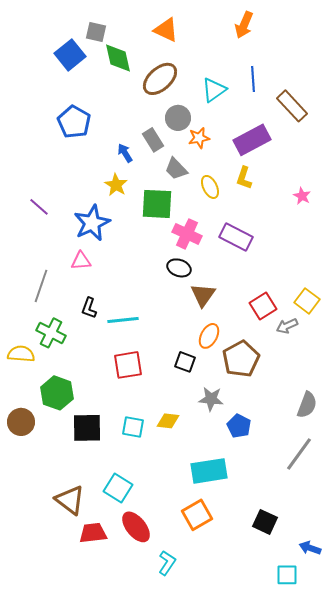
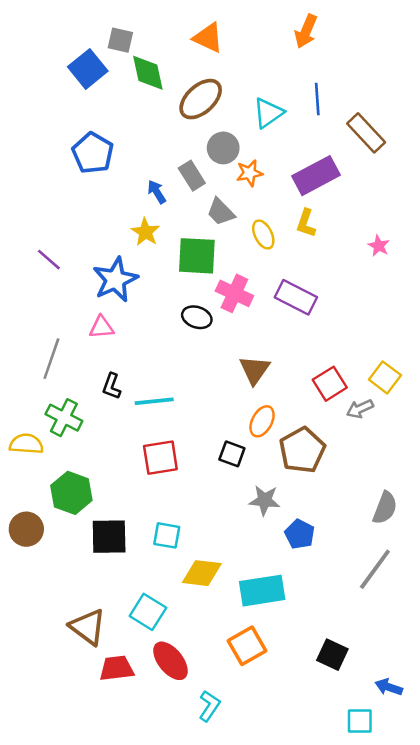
black ellipse: (179, 268) -> (197, 317), moved
yellow diamond: (168, 421) -> (202, 573), moved, size x1.4

